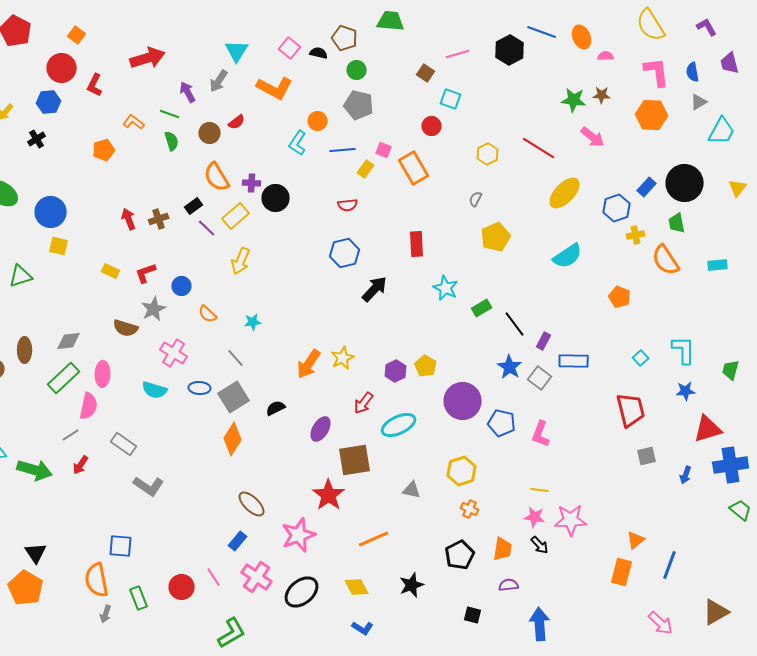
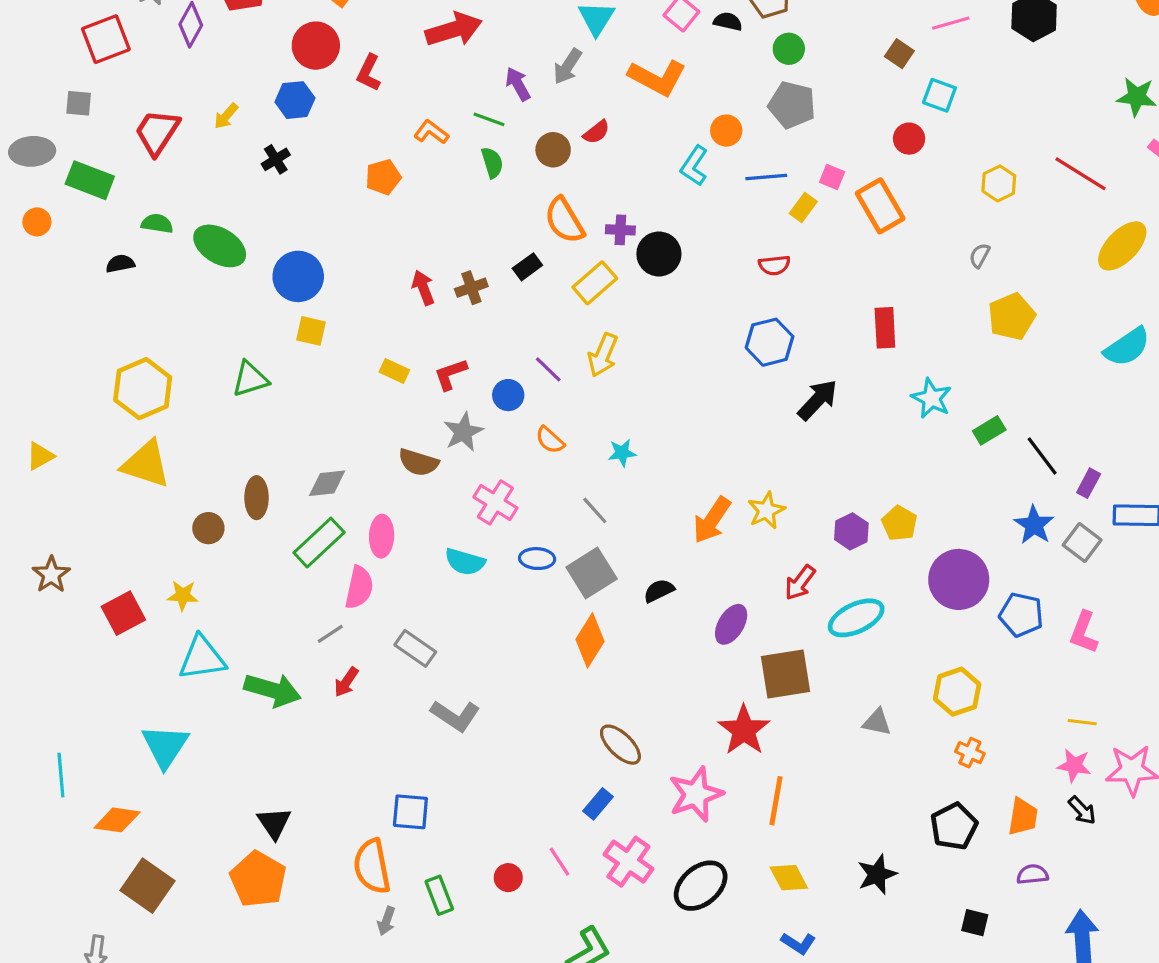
purple line: (207, 228) -> (548, 369), moved
orange line: (374, 539) -> (776, 801), moved, turned -56
red circle: (182, 587) -> (508, 878), size x0.7

